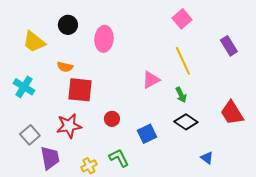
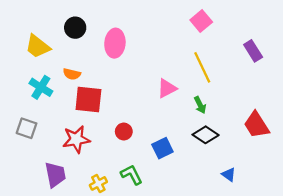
cyan cross: (24, 87) -> (41, 87), moved
gray square: (30, 135) -> (27, 128), moved, turned -30

